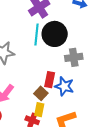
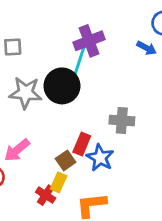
black circle: (55, 34) -> (62, 86), moved
cyan line: (37, 35) -> (79, 61), moved

